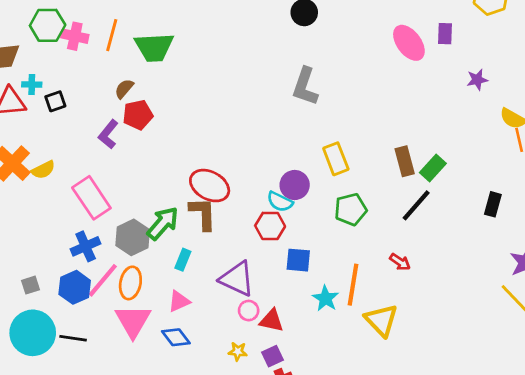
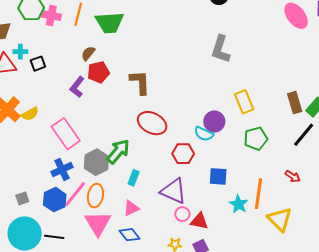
brown L-shape: (203, 214) -> (140, 82), moved
red hexagon: (270, 226) -> (183, 154), moved

